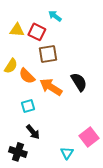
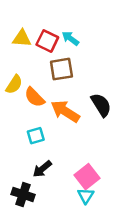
cyan arrow: (55, 16) -> (70, 38), moved
black arrow: (33, 132) -> (42, 169), turned 91
pink square: (89, 137) -> (87, 177), moved

